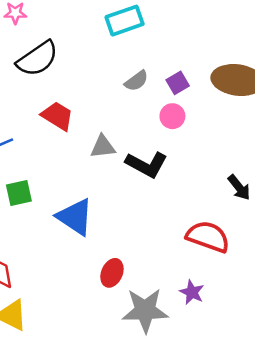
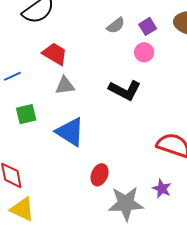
gray triangle: (103, 147) -> (65, 86), moved

